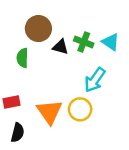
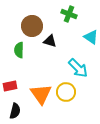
green cross: (84, 42) -> (69, 14), moved
cyan arrow: (95, 80) -> (78, 68), turned -80

